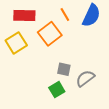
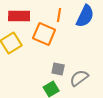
orange line: (65, 14) -> (59, 15), turned 40
orange square: (50, 34) -> (44, 34), turned -30

